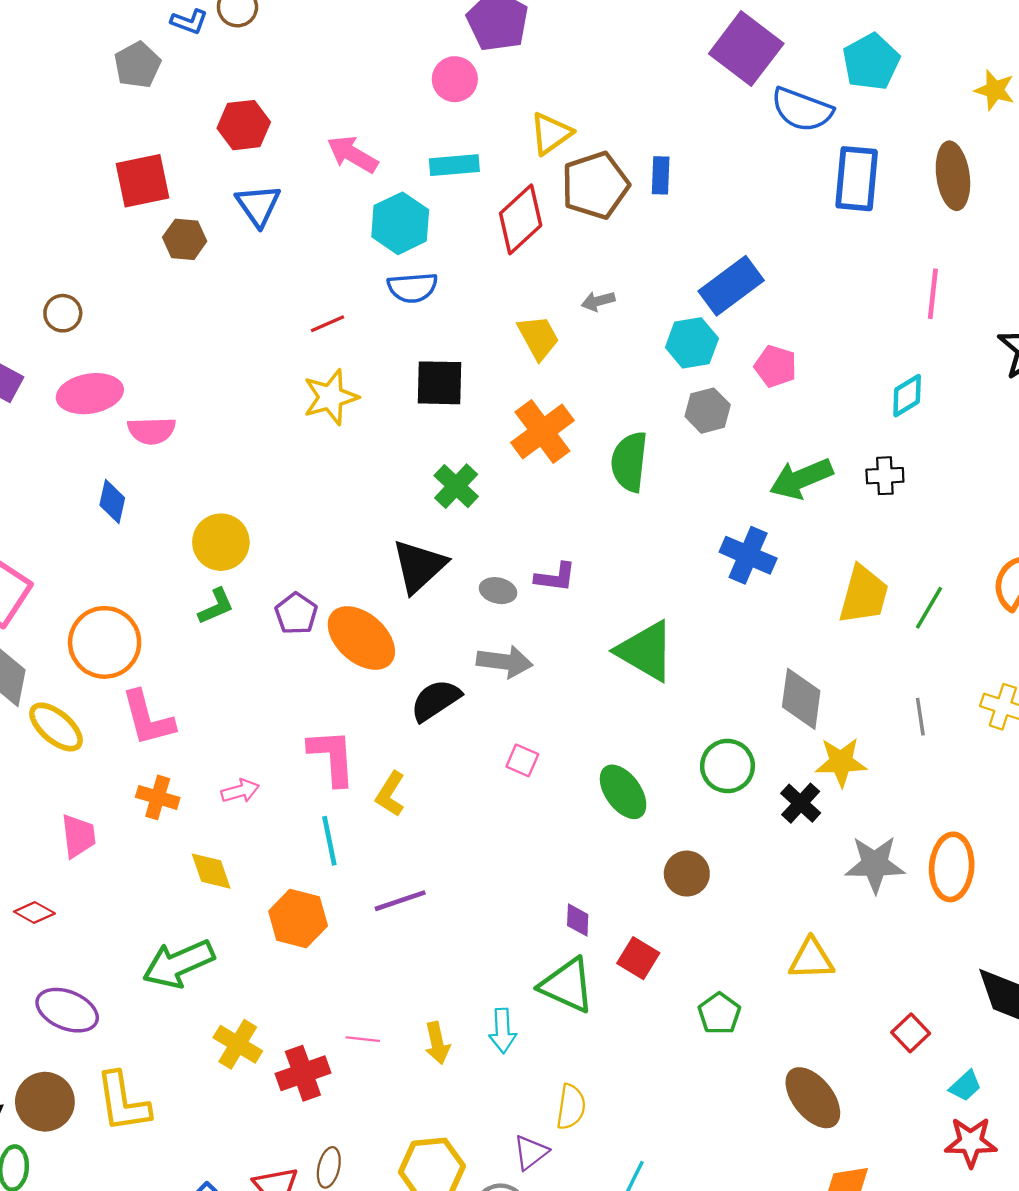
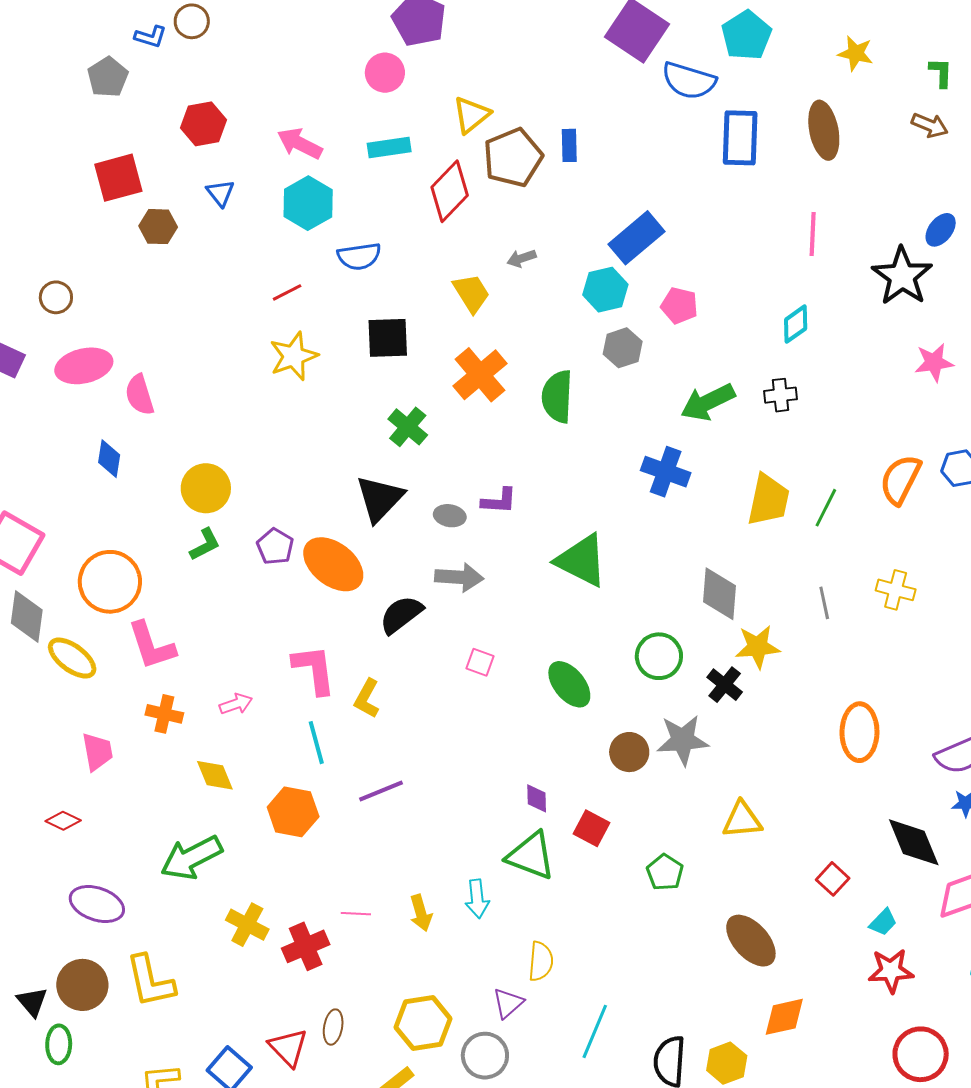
blue triangle: (258, 205) -> (220, 193), size x0.7
cyan hexagon: (400, 223) -> (308, 203), moved
pink semicircle: (152, 431) -> (140, 395), turned 78
gray star: (875, 864) -> (683, 740), moved

